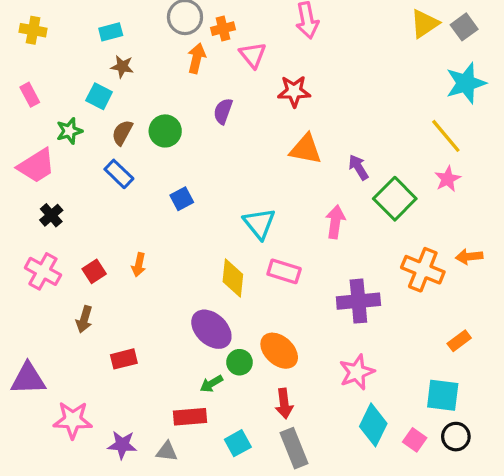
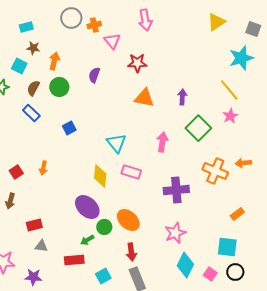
gray square: (464, 27) -> (253, 29), moved, turned -35
orange arrow: (197, 58) -> (54, 61), moved
purple arrow: (358, 167) -> (182, 97), moved, turned 35
gray triangle: (167, 451) -> (41, 246), moved

